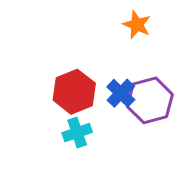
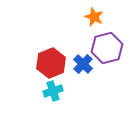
purple hexagon: (150, 100) -> (107, 48), moved

